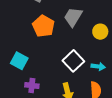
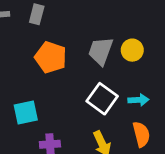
gray trapezoid: (73, 17) -> (101, 51), moved
cyan square: (19, 61) -> (26, 113), turned -30

